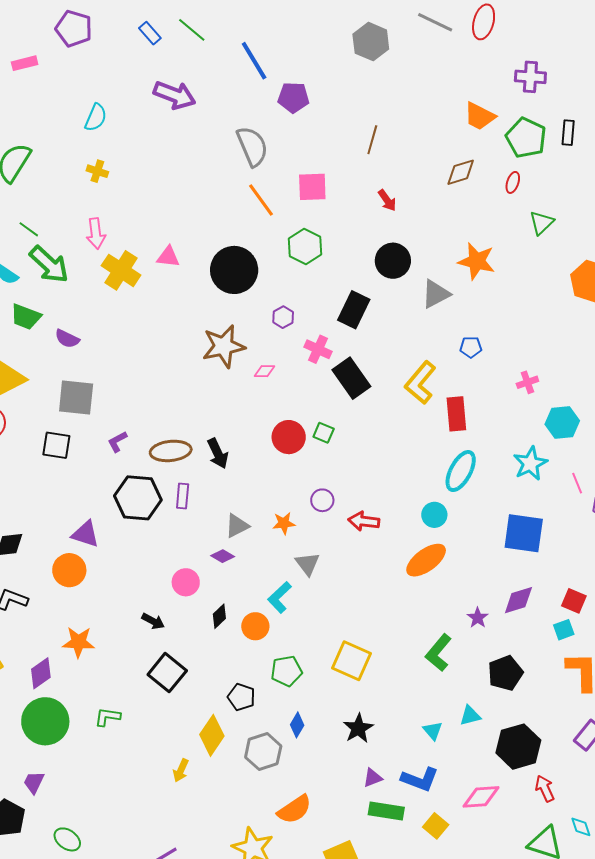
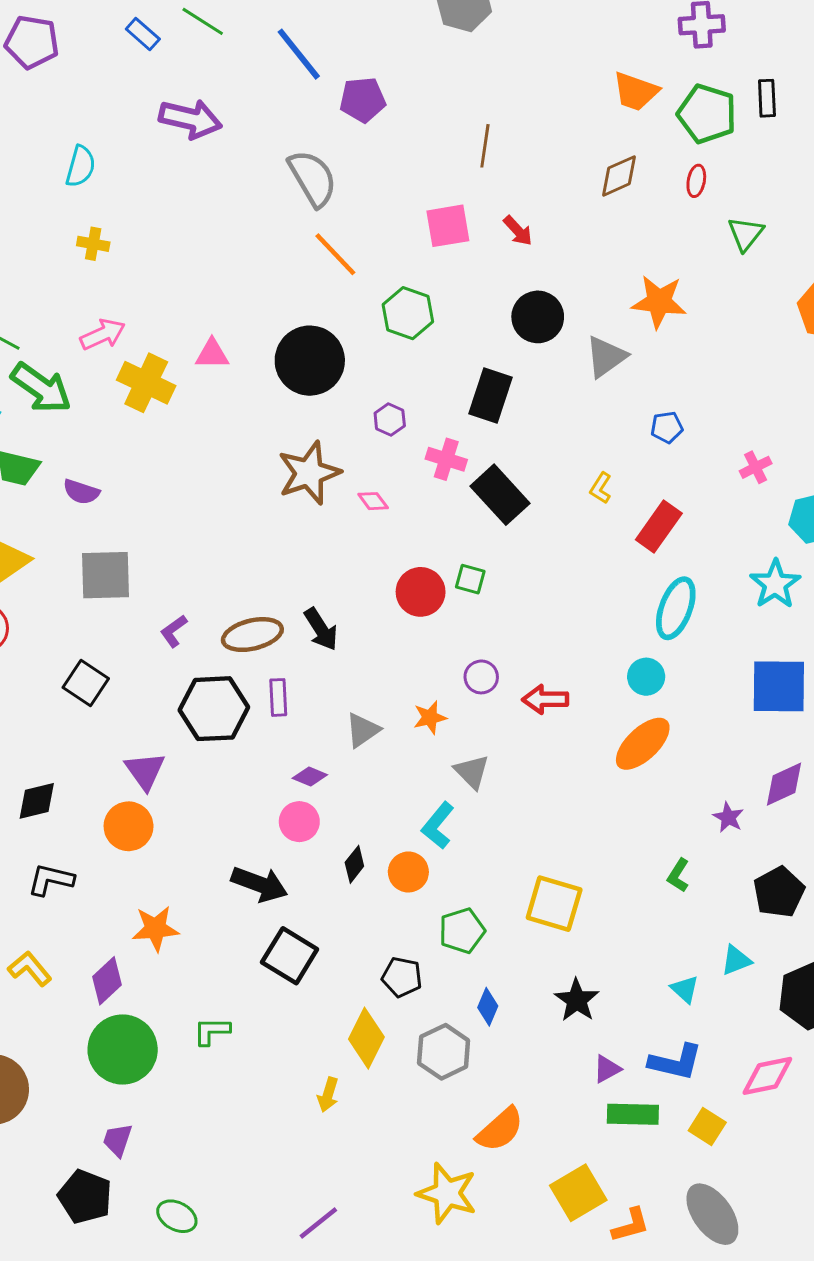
pink square: (312, 187) -> (448, 226), moved
pink arrow: (96, 234) -> (103, 334), turned -100
pink diamond: (265, 371) -> (373, 501), turned 60
yellow L-shape: (420, 383) -> (601, 488), size x0.5
red rectangle: (456, 414) -> (659, 526), turned 48
black square: (56, 445) -> (86, 683), moved, turned 32
purple triangle: (85, 534) -> (145, 771), turned 44
purple diamond: (223, 556) -> (310, 776), moved
black arrow: (153, 621) -> (259, 884), size x1.6
green L-shape: (438, 653) -> (678, 875), size x0.6

